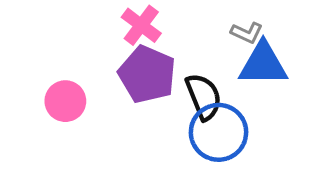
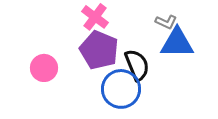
blue circle: (218, 132) -> (121, 89), moved

